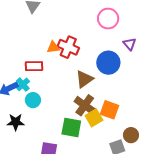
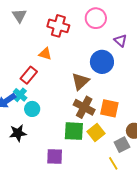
orange triangle: (53, 47) -> (45, 54), turned 32
red cross: (68, 47) -> (58, 26), moved
red rectangle: (34, 66) -> (29, 75), turned -42
yellow square: (94, 118) -> (96, 132), moved

